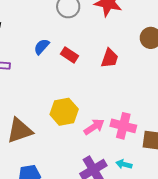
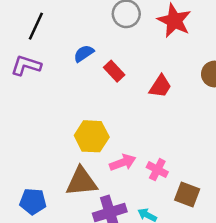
pink cross: (123, 126) -> (157, 170), size x0.7
brown triangle: (20, 131) -> (81, 182), moved

